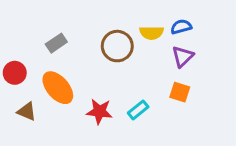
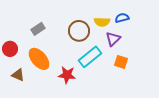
purple triangle: (183, 56) -> (113, 39), moved
cyan rectangle: (138, 110) -> (90, 57), moved, size x1.6

